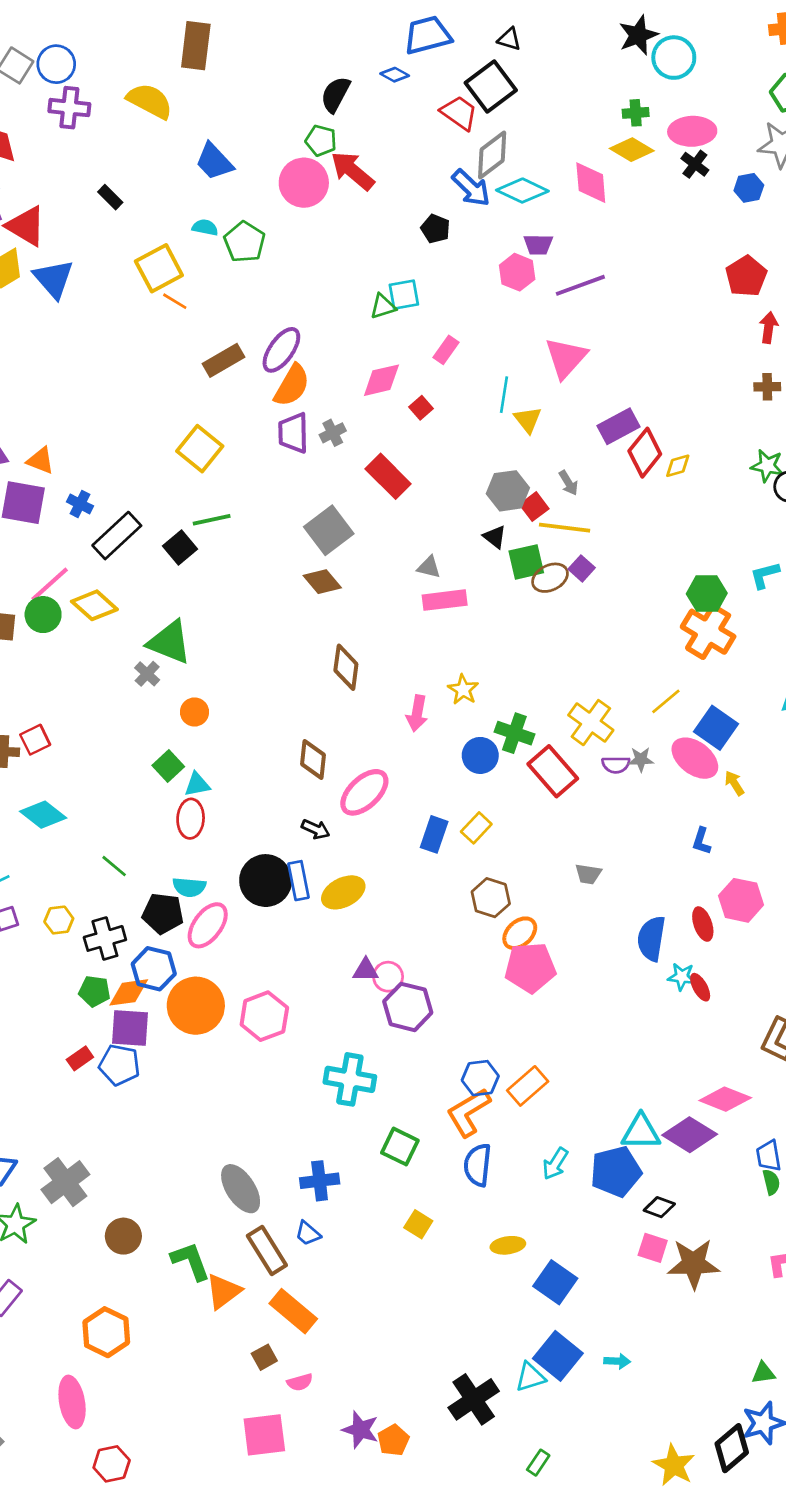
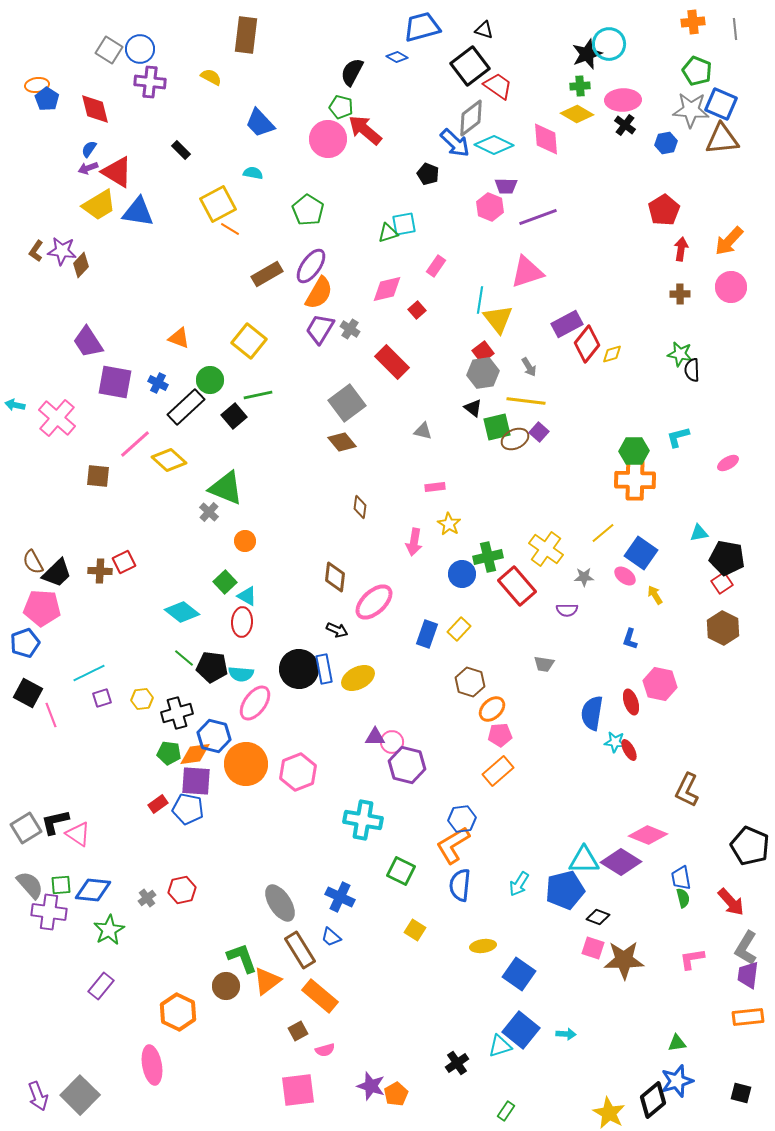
black star: (638, 35) -> (587, 54), moved
yellow semicircle: (150, 101) -> (211, 77), size x0.6
red trapezoid: (459, 113) -> (498, 86), moved
green pentagon: (245, 242) -> (308, 210), moved
blue triangle: (54, 279) -> (138, 212), turned -40
pink triangle: (566, 358) -> (527, 272), turned 30
yellow triangle: (528, 420) -> (498, 319), size x1.4
purple trapezoid: (293, 433) -> (320, 329), turned 32
gray cross: (333, 433) -> (350, 329), turned -30
orange triangle: (40, 460) -> (179, 338), moved
red square: (534, 507) -> (483, 352), moved
pink rectangle: (445, 600) -> (435, 487), moved, size x0.6
green circle: (43, 615) -> (210, 380), moved
orange cross: (708, 632) -> (635, 480), turned -30
brown diamond: (346, 667) -> (360, 507), size x0.7
green cross: (514, 733) -> (488, 557), turned -32
pink ellipse: (695, 758) -> (625, 576), size x0.6
purple semicircle: (616, 765) -> (567, 610), moved
cyan triangle: (197, 784) -> (247, 596), turned 40
cyan diamond: (43, 815) -> (182, 612), moved
black pentagon: (163, 913) -> (212, 667), moved
pink pentagon: (530, 967) -> (500, 735), size x0.6
orange rectangle: (528, 1086) -> (498, 771), moved
blue cross: (320, 1181) -> (340, 897), turned 32
gray cross: (65, 1182) -> (147, 898), size x0.5
brown circle: (123, 1236) -> (226, 986), moved
black cross: (474, 1399) -> (457, 1063), size x0.6
red hexagon: (112, 1464) -> (182, 890), moved

